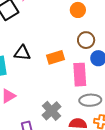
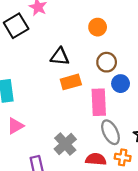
black triangle: (22, 53) -> (60, 57), moved
gray ellipse: (90, 100) -> (110, 132), turned 65

